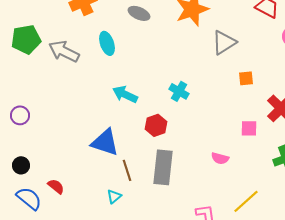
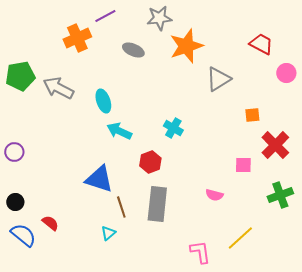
cyan ellipse: (107, 43) -> (103, 101), moved
orange square: (246, 78) -> (252, 115), moved

